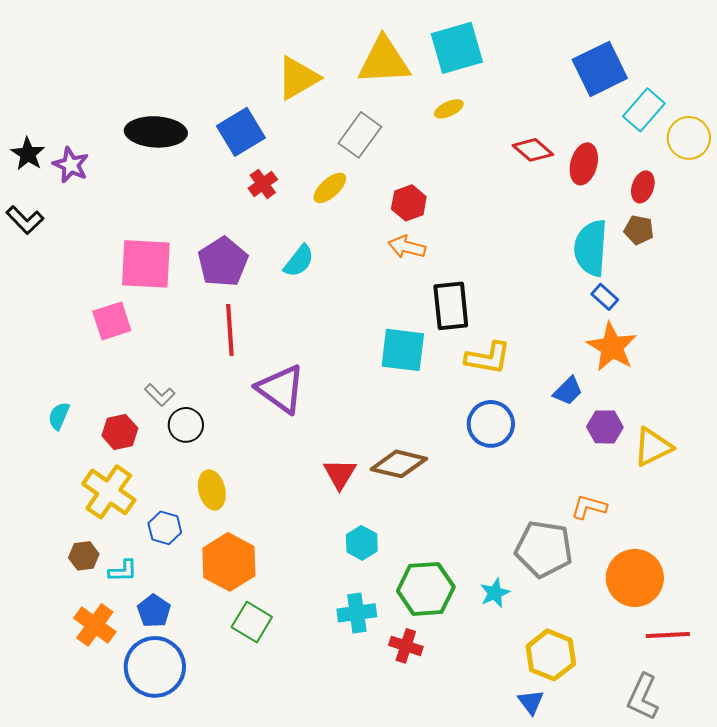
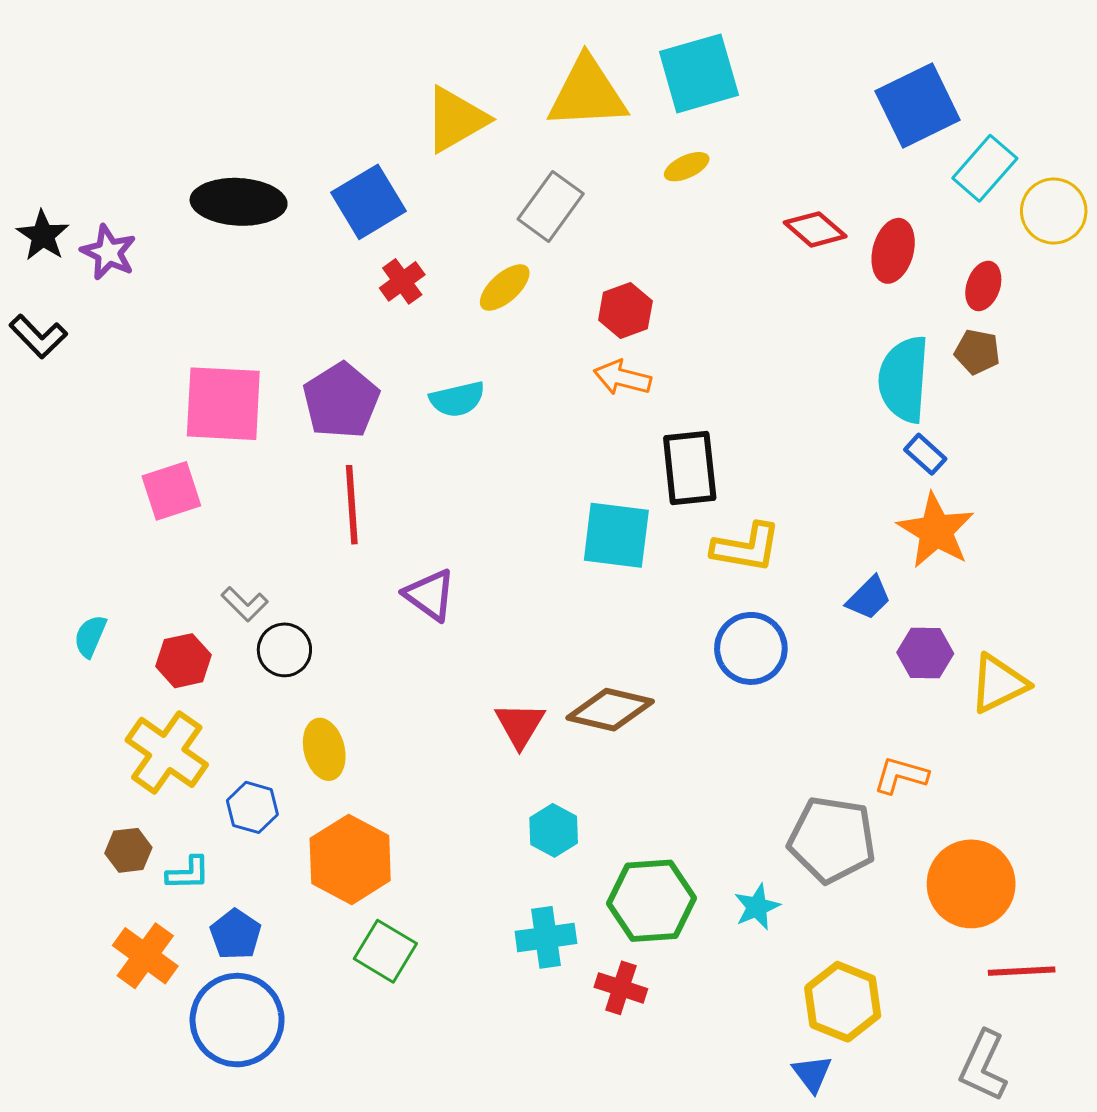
cyan semicircle: (299, 261) -> (457, 399), turned 39
purple triangle: (281, 389) -> (430, 595), size x0.7

